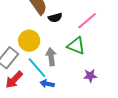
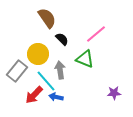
black semicircle: (55, 18) -> (62, 39), moved, turned -120
purple star: (90, 76) -> (114, 93), moved
red arrow: (14, 80) -> (34, 95), moved

